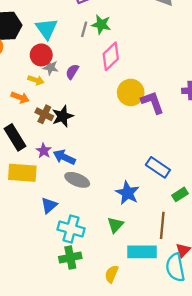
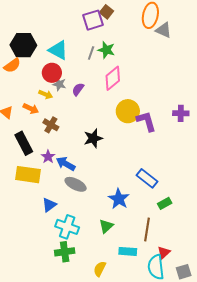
cyan triangle: (47, 29) -> (58, 50), turned -30
black star: (63, 116) -> (93, 138), moved
cyan rectangle: (142, 252) -> (128, 251), size x0.7

